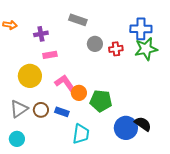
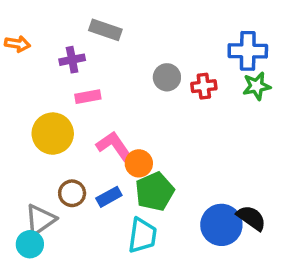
gray rectangle: (78, 20) -> (105, 30), moved
green star: (146, 49) -> (257, 86), size x0.7
green pentagon: (101, 101) -> (155, 192), moved, turned -30
gray triangle: (19, 109) -> (40, 220), moved
blue rectangle: (62, 112) -> (109, 197), turned -48

